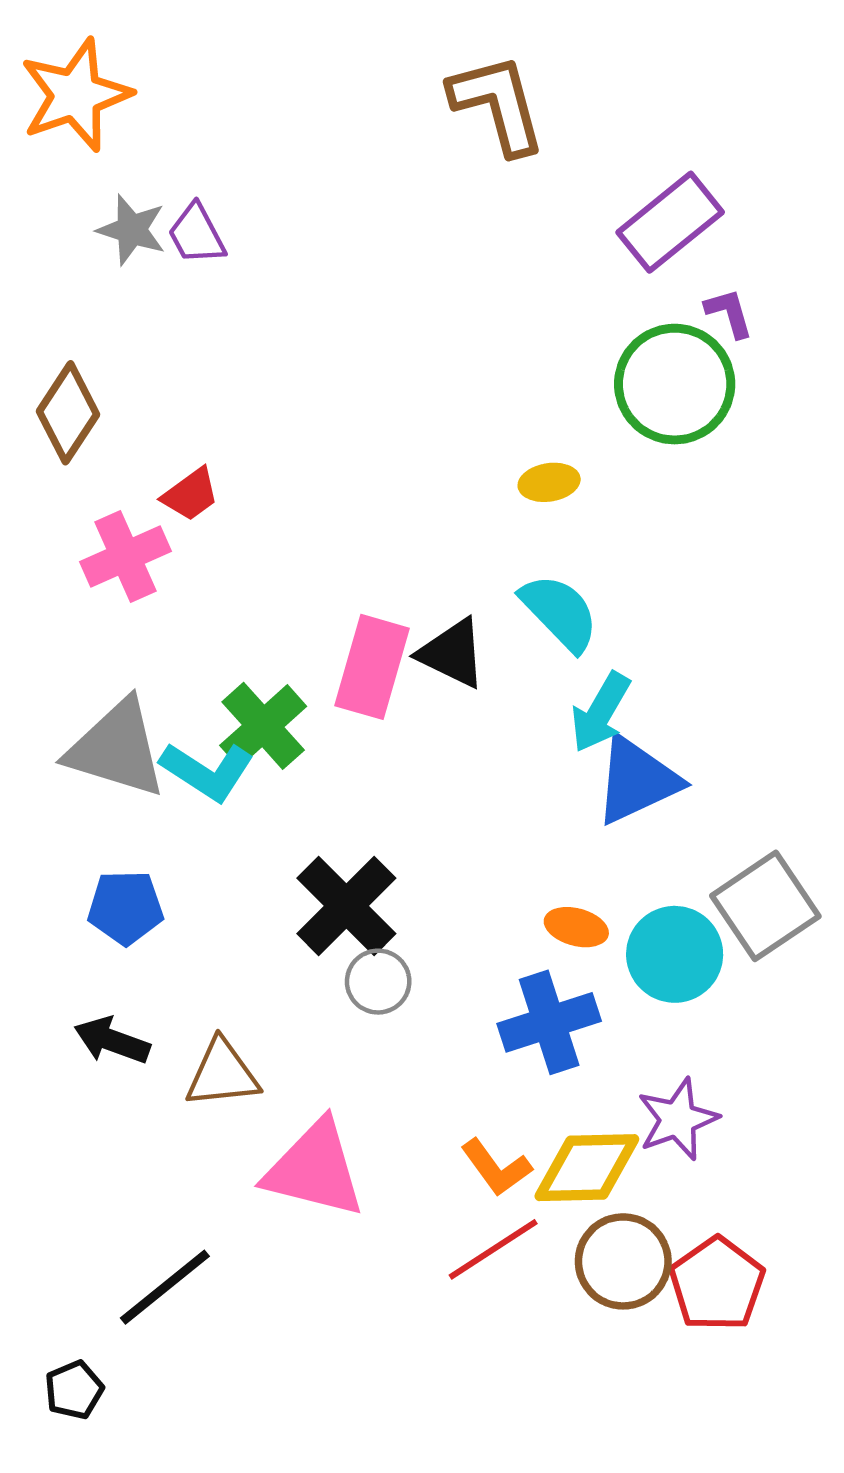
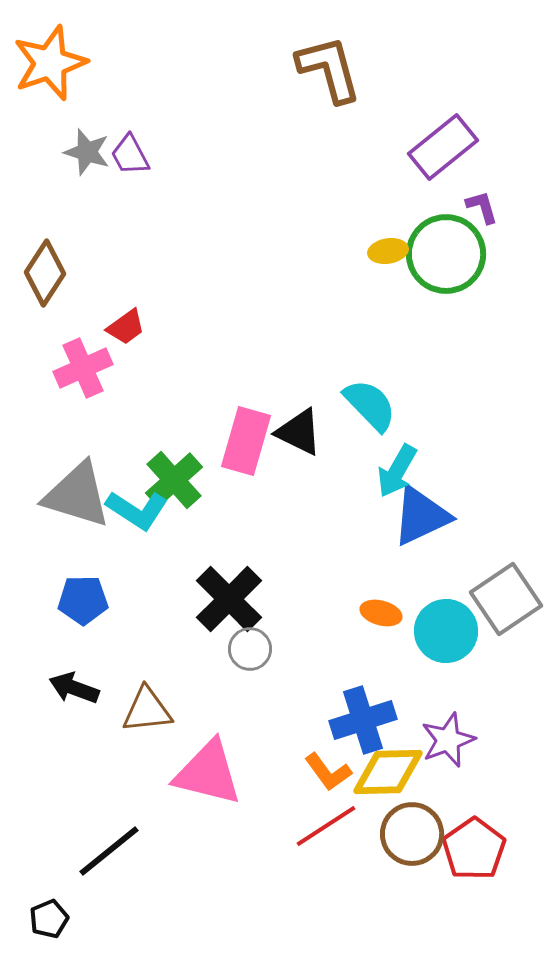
yellow ellipse: (549, 482) -> (388, 251), moved
blue cross: (549, 1022) -> (363, 720), moved

